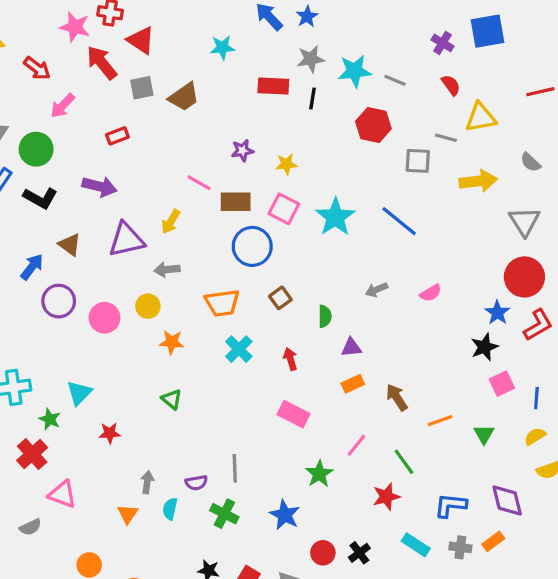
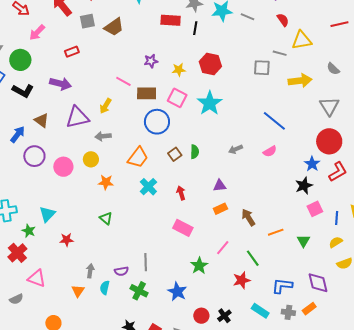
red hexagon: (373, 125) -> (210, 64), moved
blue line: (399, 221) -> (274, 121), moved
orange trapezoid: (222, 303) -> (138, 157), turned -45
green semicircle: (325, 316) -> (195, 152), moved

